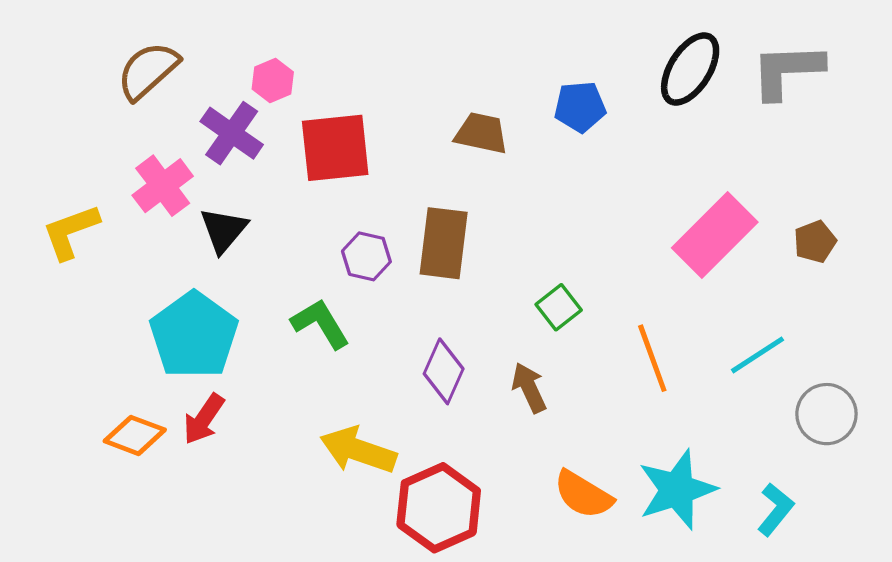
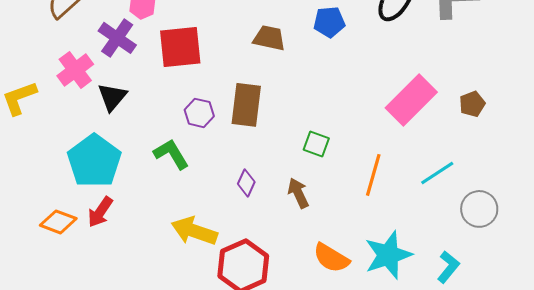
green square: (559, 307) -> (316, 144), turned -32
orange line: (652, 358) -> (373, 175), turned 36
purple diamond: (444, 371) -> (246, 183), size x0.7

